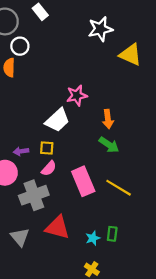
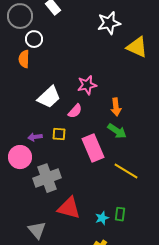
white trapezoid: (57, 120) -> (49, 97), moved
pink semicircle: (49, 168) -> (75, 111), moved
pink rectangle: (83, 181) -> (93, 148), moved
gray triangle: (20, 237) -> (37, 230), moved

